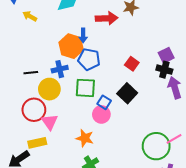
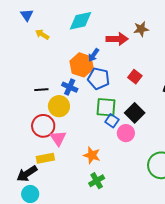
blue arrow: (83, 35) -> (94, 55), turned 32
red square: (132, 64) -> (135, 77), moved
blue cross: (60, 69) -> (70, 87), turned 35
green square: (85, 88) -> (106, 107), moved
pink circle: (101, 114) -> (126, 133), moved

